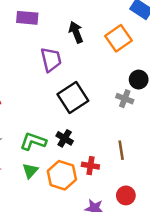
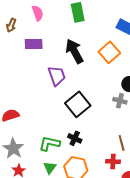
black arrow: (76, 32) -> (74, 51), size x1.4
red cross: (90, 166) -> (113, 162), moved

